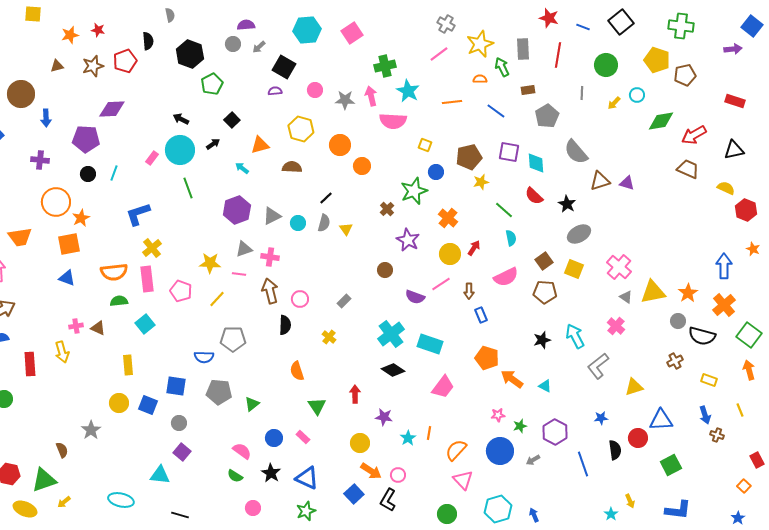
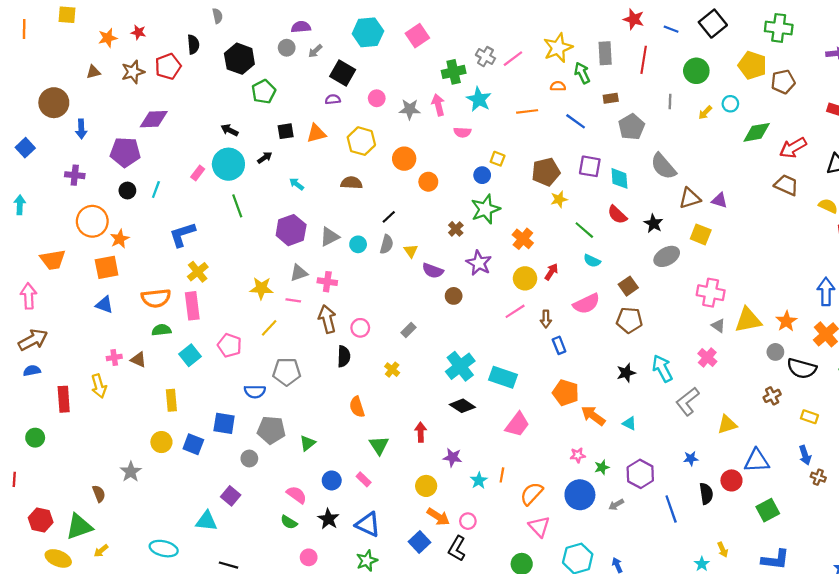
gray cross: (446, 24) -> (485, 57), moved
black square: (232, 120) -> (286, 131), turned 35
pink semicircle: (393, 121) -> (462, 132), size x0.6
orange triangle: (260, 145) -> (316, 133), moved
blue circle: (436, 172) -> (482, 175), moved
cyan semicircle: (511, 238) -> (592, 261), turned 126
pink cross: (619, 267) -> (711, 293), turned -30
yellow square: (574, 269) -> (701, 234), moved
pink pentagon: (181, 291) -> (230, 345), moved
purple semicircle: (415, 297) -> (433, 271), moved
gray circle: (179, 423) -> (249, 458), moved

